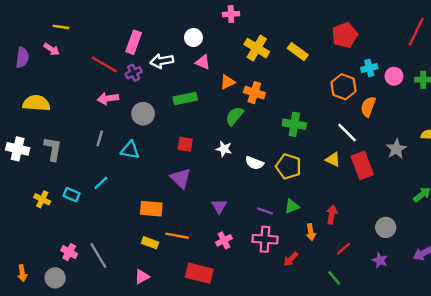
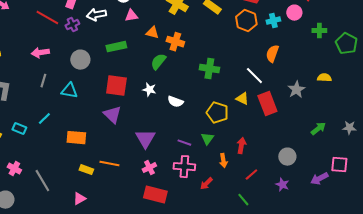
pink triangle: (203, 62) -> (131, 16), turned -32
pink circle: (394, 76) -> (294, 13), moved
orange triangle: (227, 82) -> (152, 33), turned 40
orange hexagon: (344, 87) -> (246, 21), moved
pink arrow: (108, 98) -> (40, 53), moved
red square: (185, 144) -> (116, 86), size x1.6
yellow pentagon: (288, 166) -> (217, 113), moved
purple triangle: (219, 206) -> (145, 139), size x1.5
green triangle: (292, 206) -> (207, 139), turned -32
orange rectangle: (151, 209) -> (76, 138), moved
pink cross: (69, 252) -> (14, 169), moved
red rectangle: (199, 273) -> (155, 195), moved

